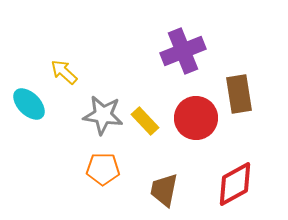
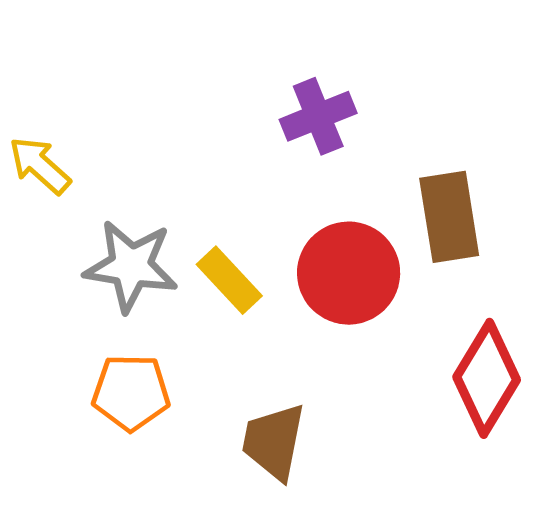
purple cross: (183, 51) -> (318, 116), size x0.7
red diamond: (235, 184) -> (487, 378), moved, turned -30

